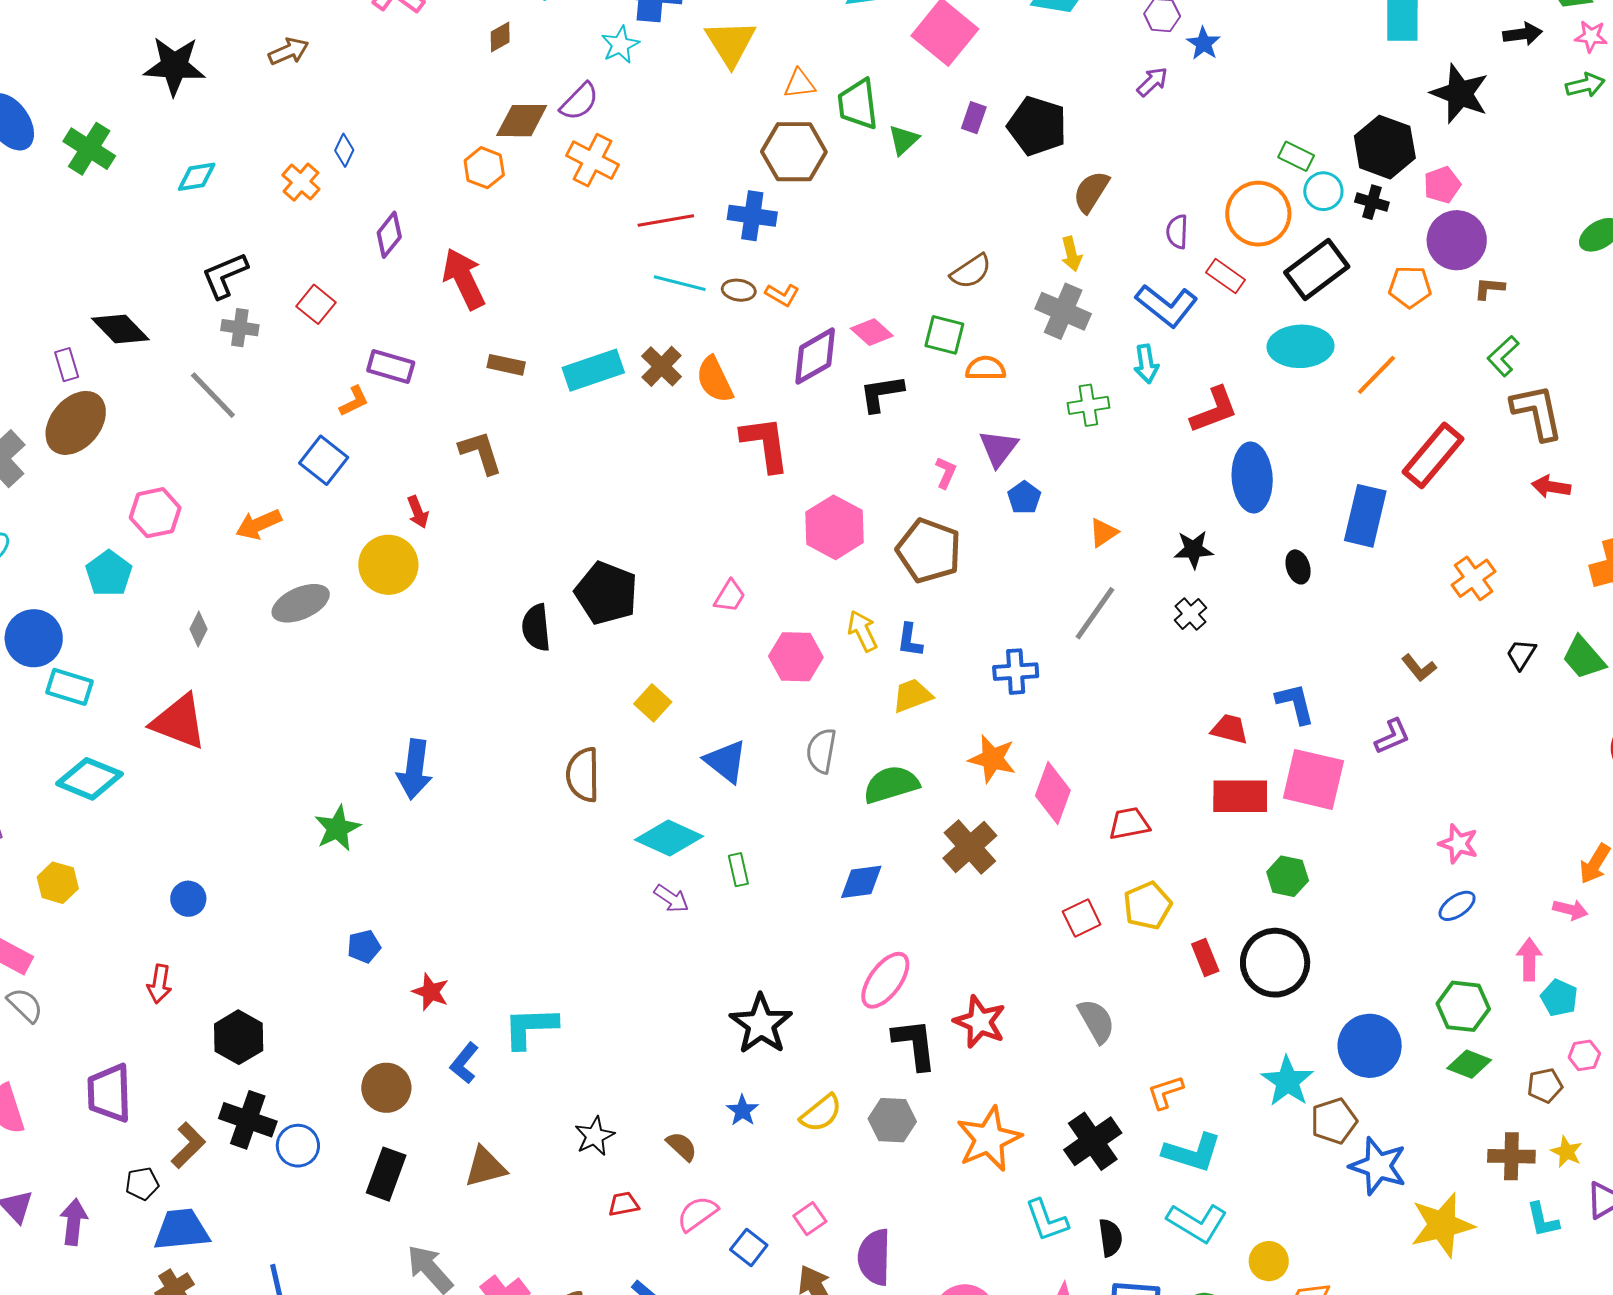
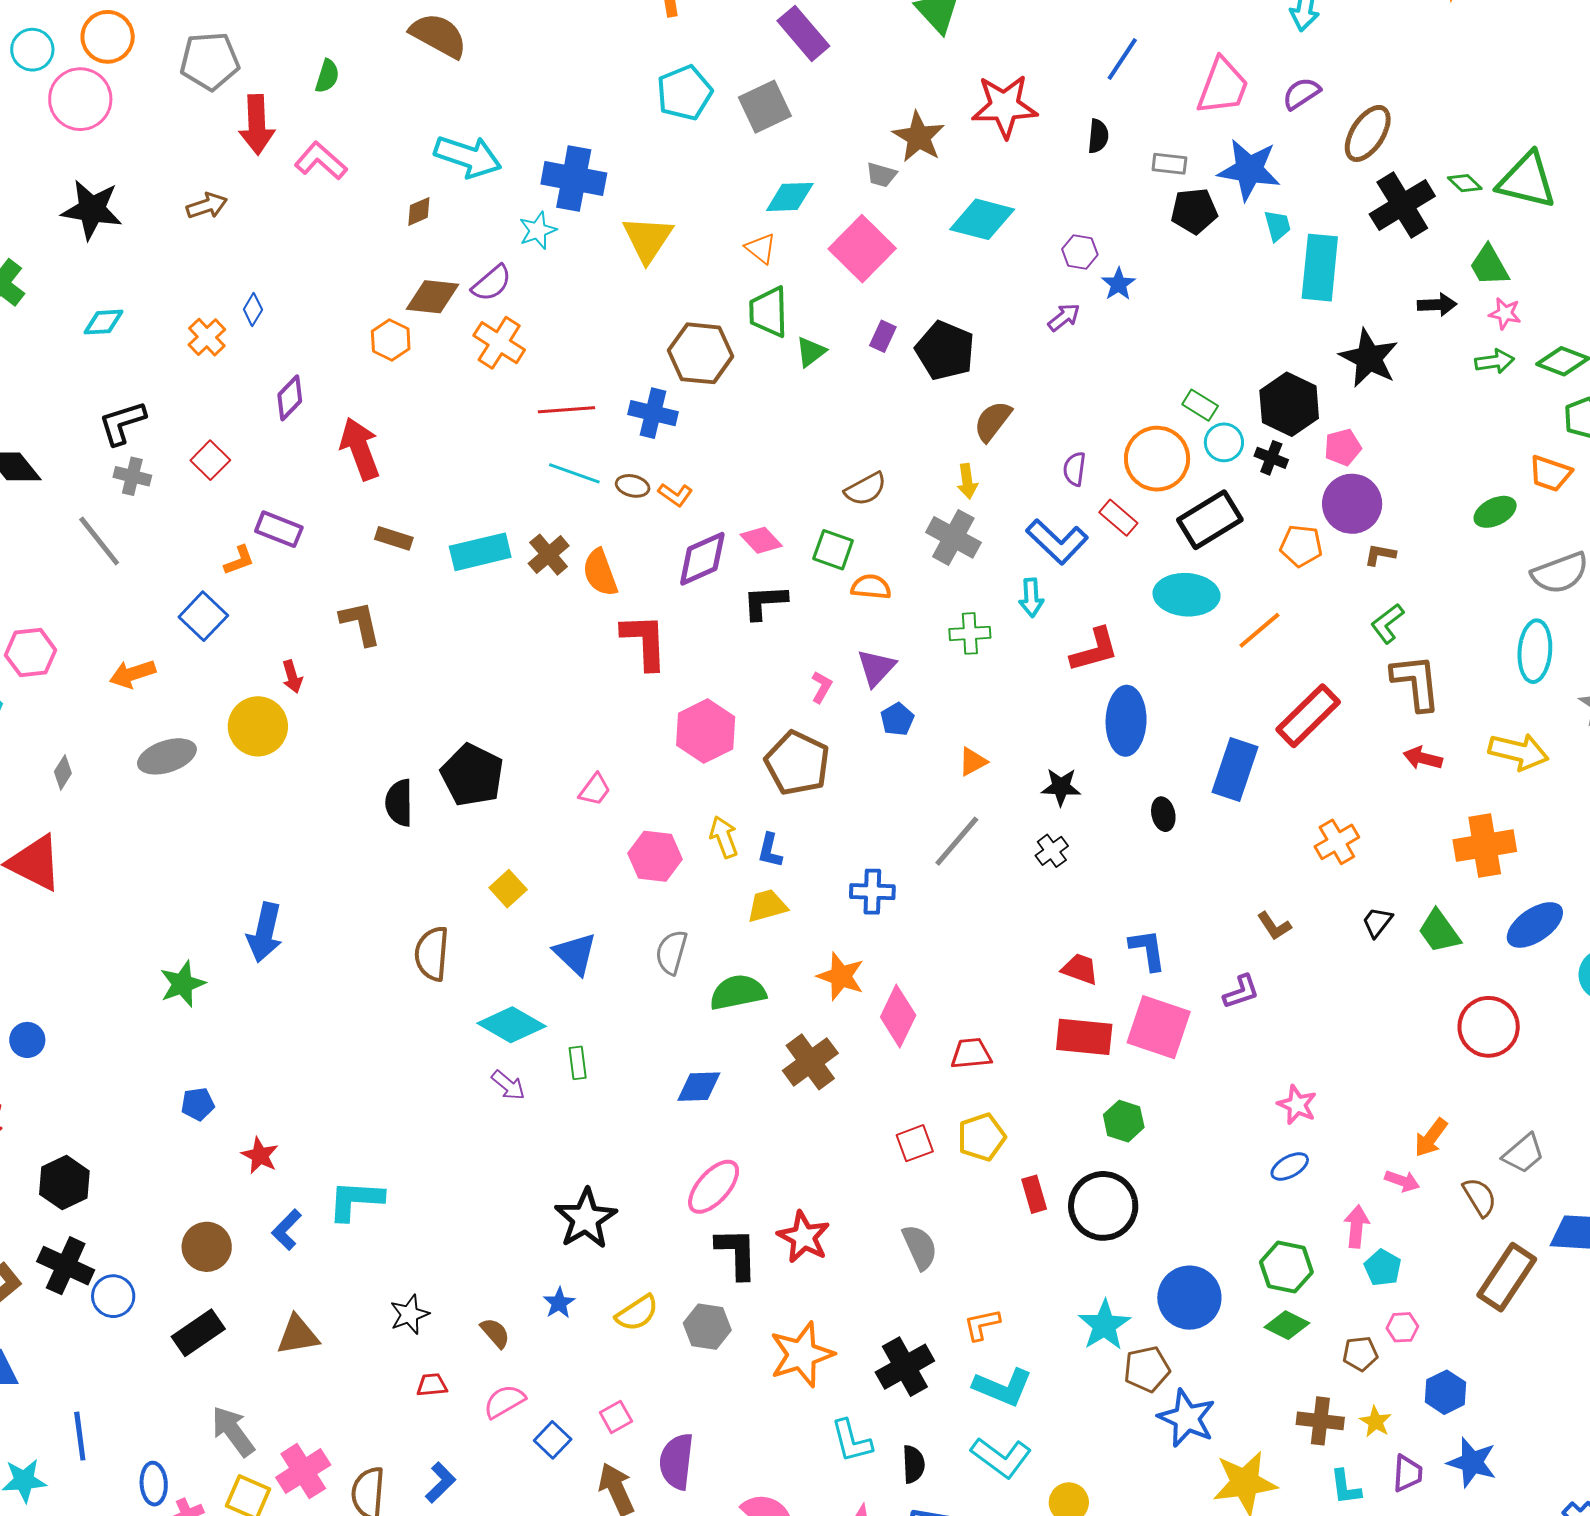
orange triangle: (800, 84) -> (761, 248), moved, turned 40
black rectangle: (386, 1174) -> (198, 1333), turned 30

